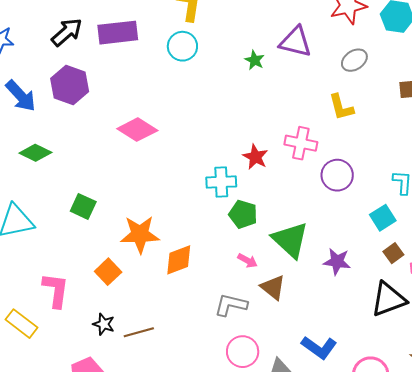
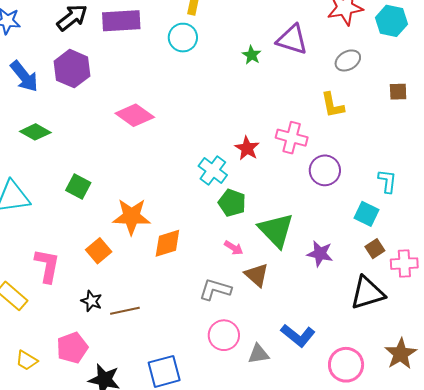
cyan cross: (221, 182) -> (213, 170), turned 36
cyan square: (383, 218) -> (366, 214), turned -35

